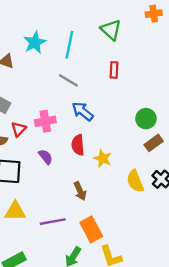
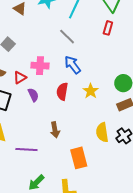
red rectangle: (114, 70) -> (108, 28), moved
red triangle: (19, 129) -> (20, 78), moved
yellow star: (103, 159) -> (91, 91), moved
orange rectangle: (91, 229) -> (79, 158), moved

